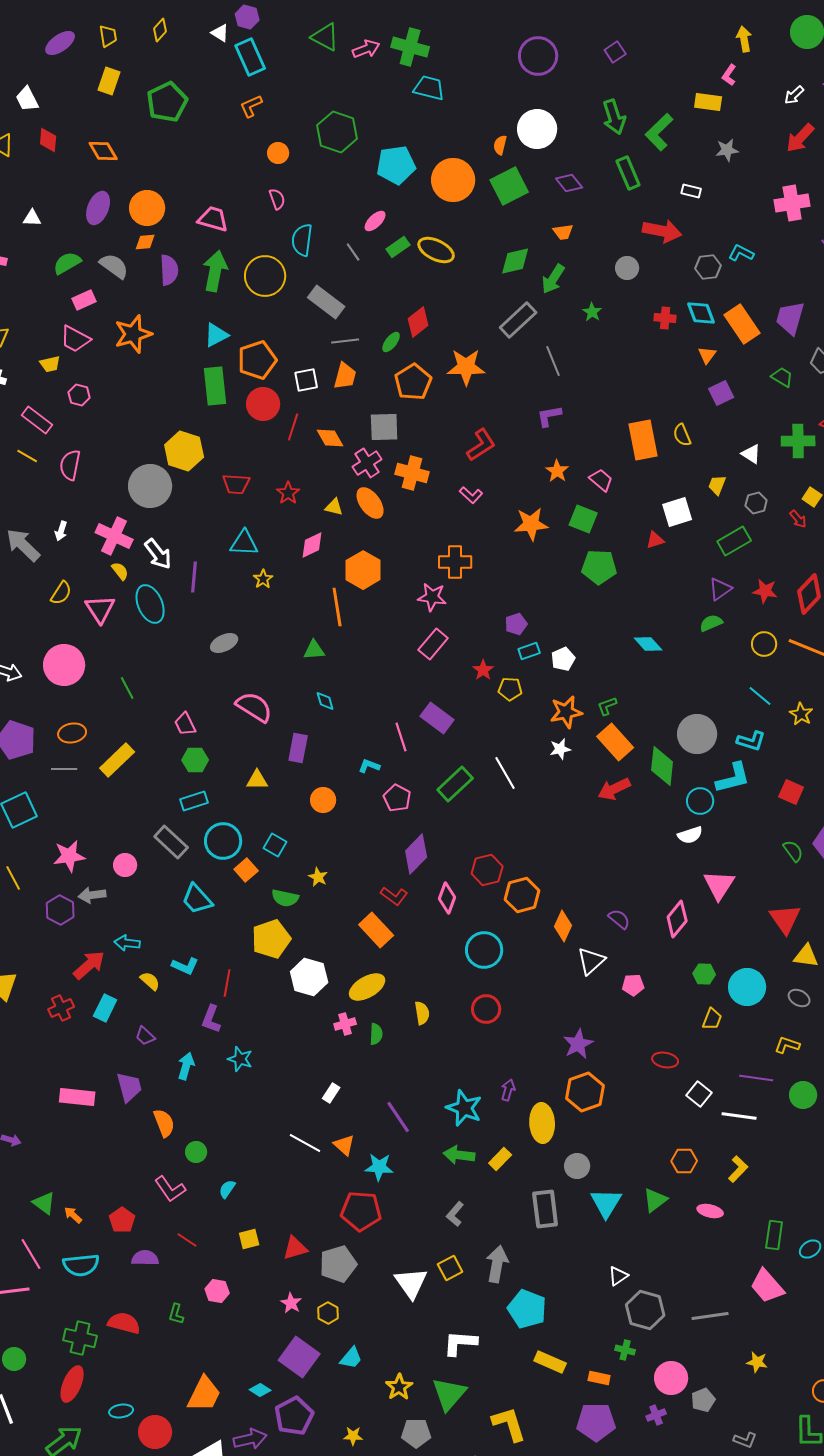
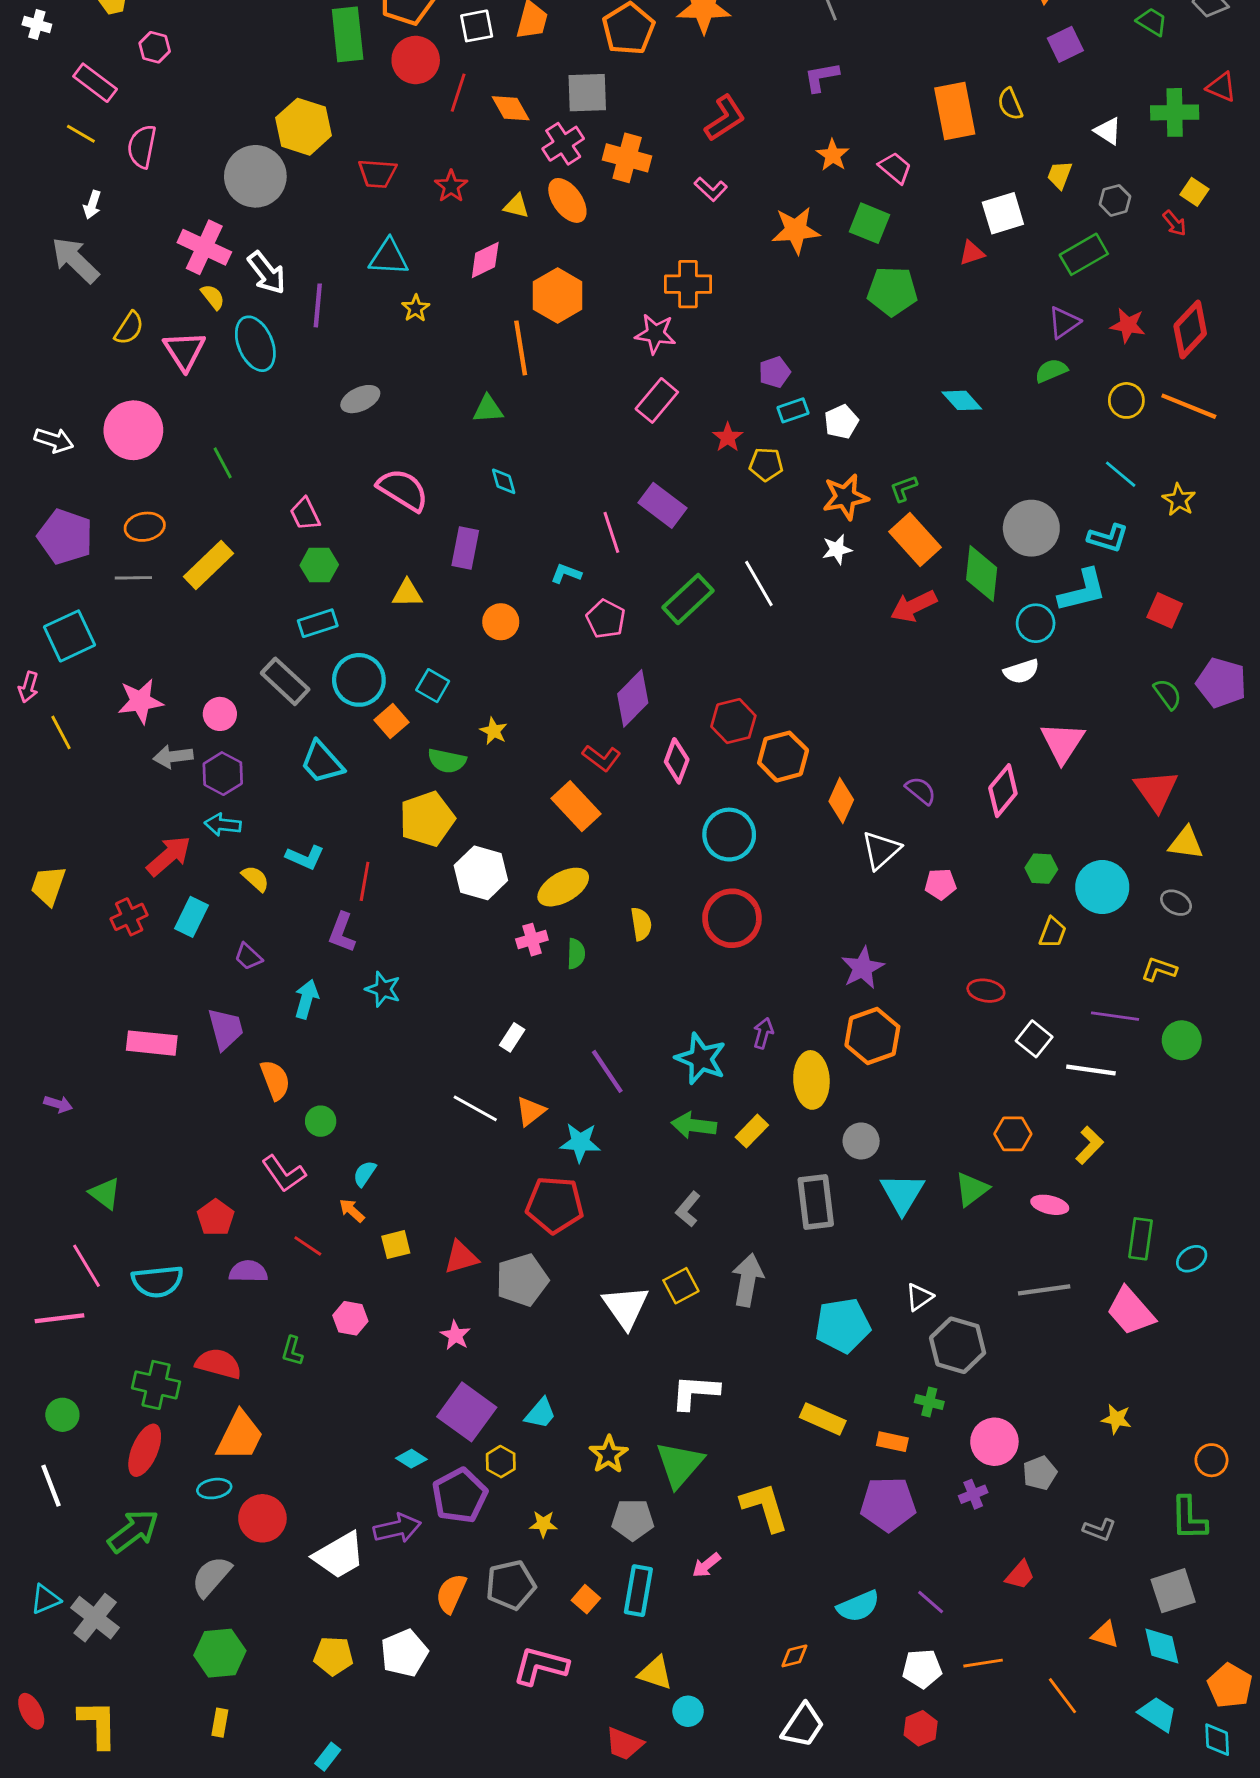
white arrow: (61, 531) -> (92, 205), moved
purple hexagon: (60, 910) -> (223, 774), moved
red circle: (486, 1009) -> (732, 918), size x1.4
orange triangle: (344, 1145) -> (531, 1111), turned 40
orange arrow: (73, 1215) -> (352, 1210), moved
cyan pentagon: (527, 1309) -> (843, 1325), moved, turned -30
yellow hexagon: (328, 1313) -> (501, 1462), moved
gray line: (710, 1316) -> (1044, 1290), moved
orange trapezoid: (204, 1394) -> (240, 1436), moved

